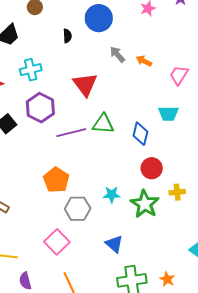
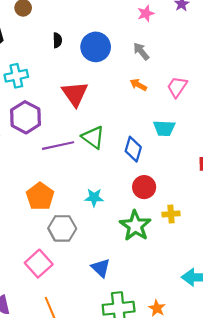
blue circle: (99, 18) -> (96, 47), moved
gray arrow: (117, 54) -> (141, 51), moved
orange arrow: (144, 61) -> (138, 85), moved
green triangle: (103, 124) -> (93, 137), turned 30
cyan star: (112, 195) -> (94, 198), moved

